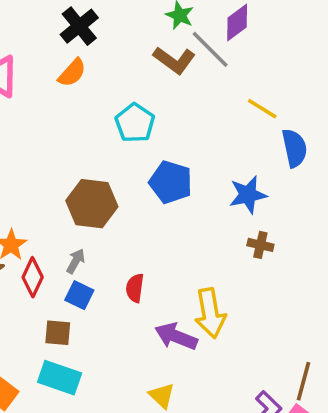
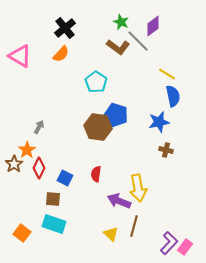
blue semicircle: (294, 148) -> (173, 96), moved
brown hexagon: (92, 204) -> (98, 127), moved
gray arrow: (76, 261) -> (39, 127), moved
brown line: (303, 381) -> (134, 226), moved

